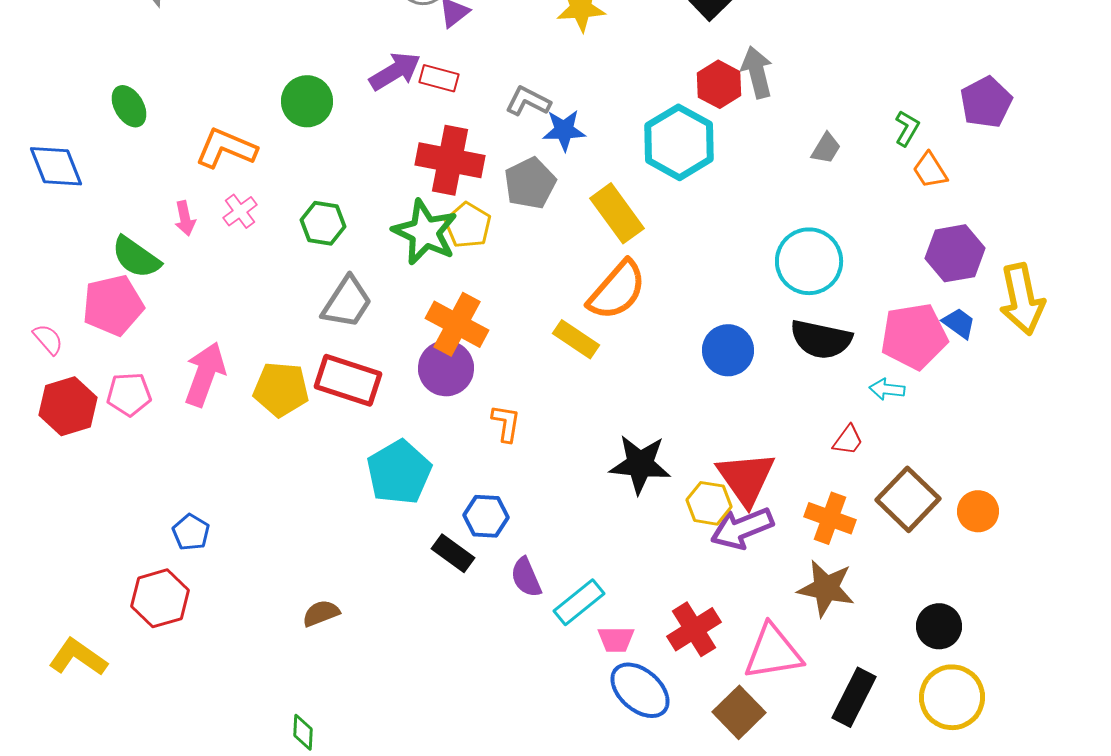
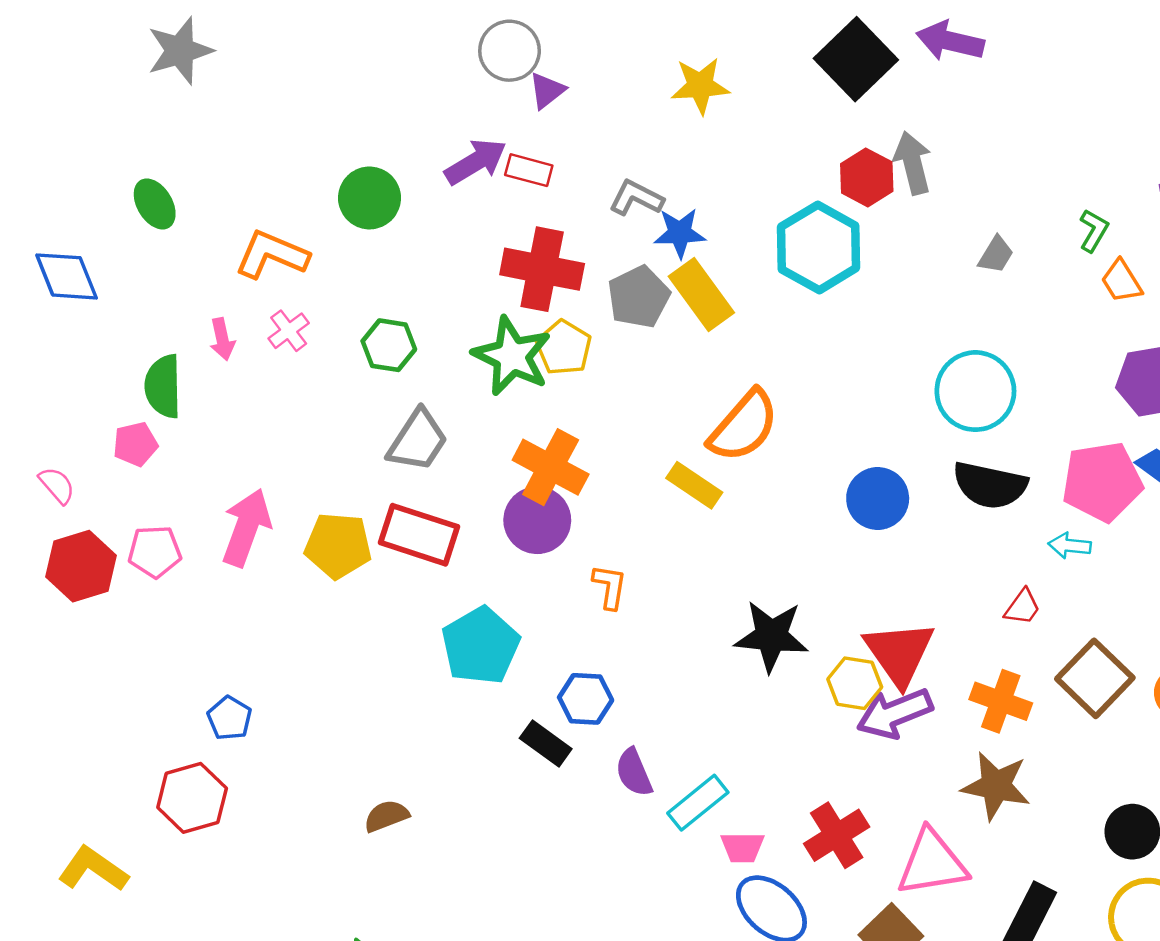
yellow rectangle: (617, 213) -> (701, 295), moved
green semicircle: (136, 257) -> (163, 386), turned 54
pink pentagon: (113, 305) -> (135, 444), size x0.6

